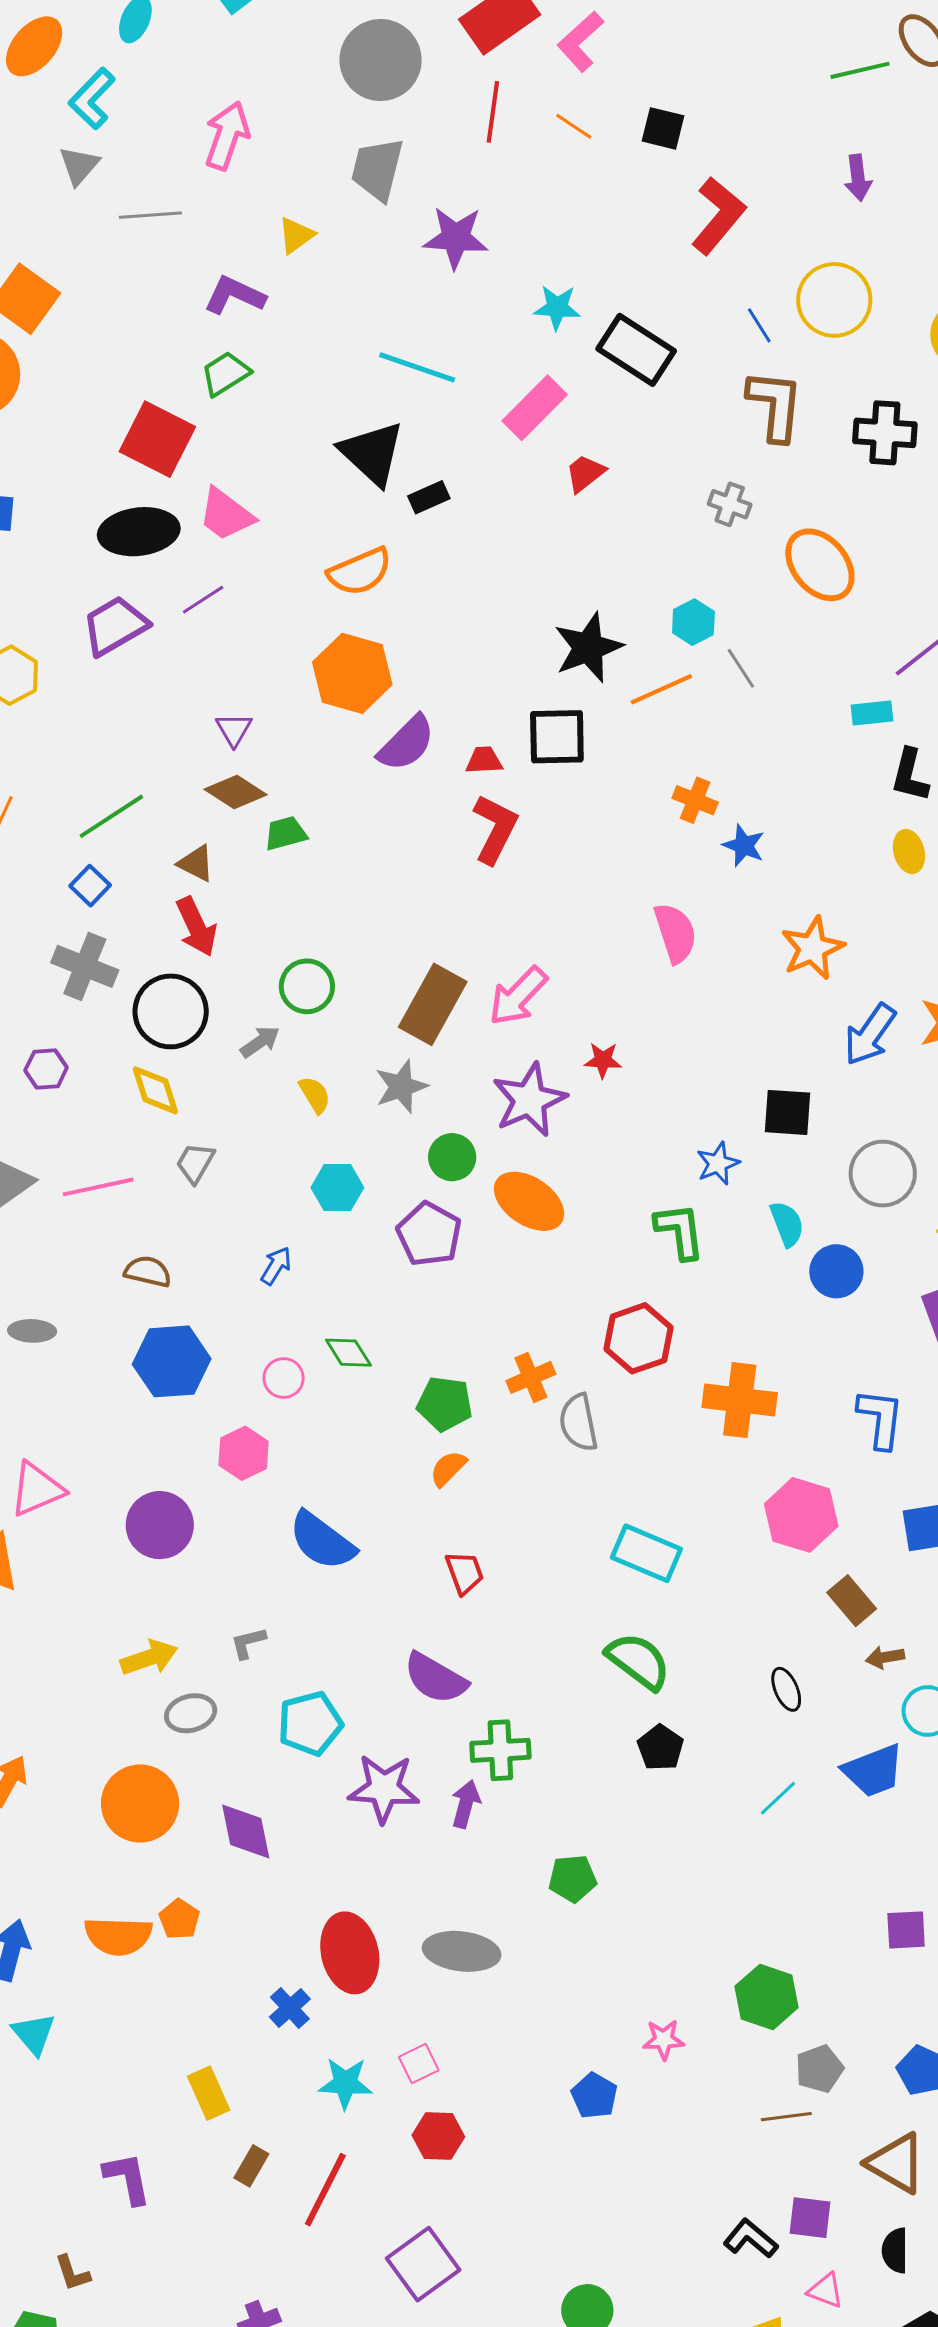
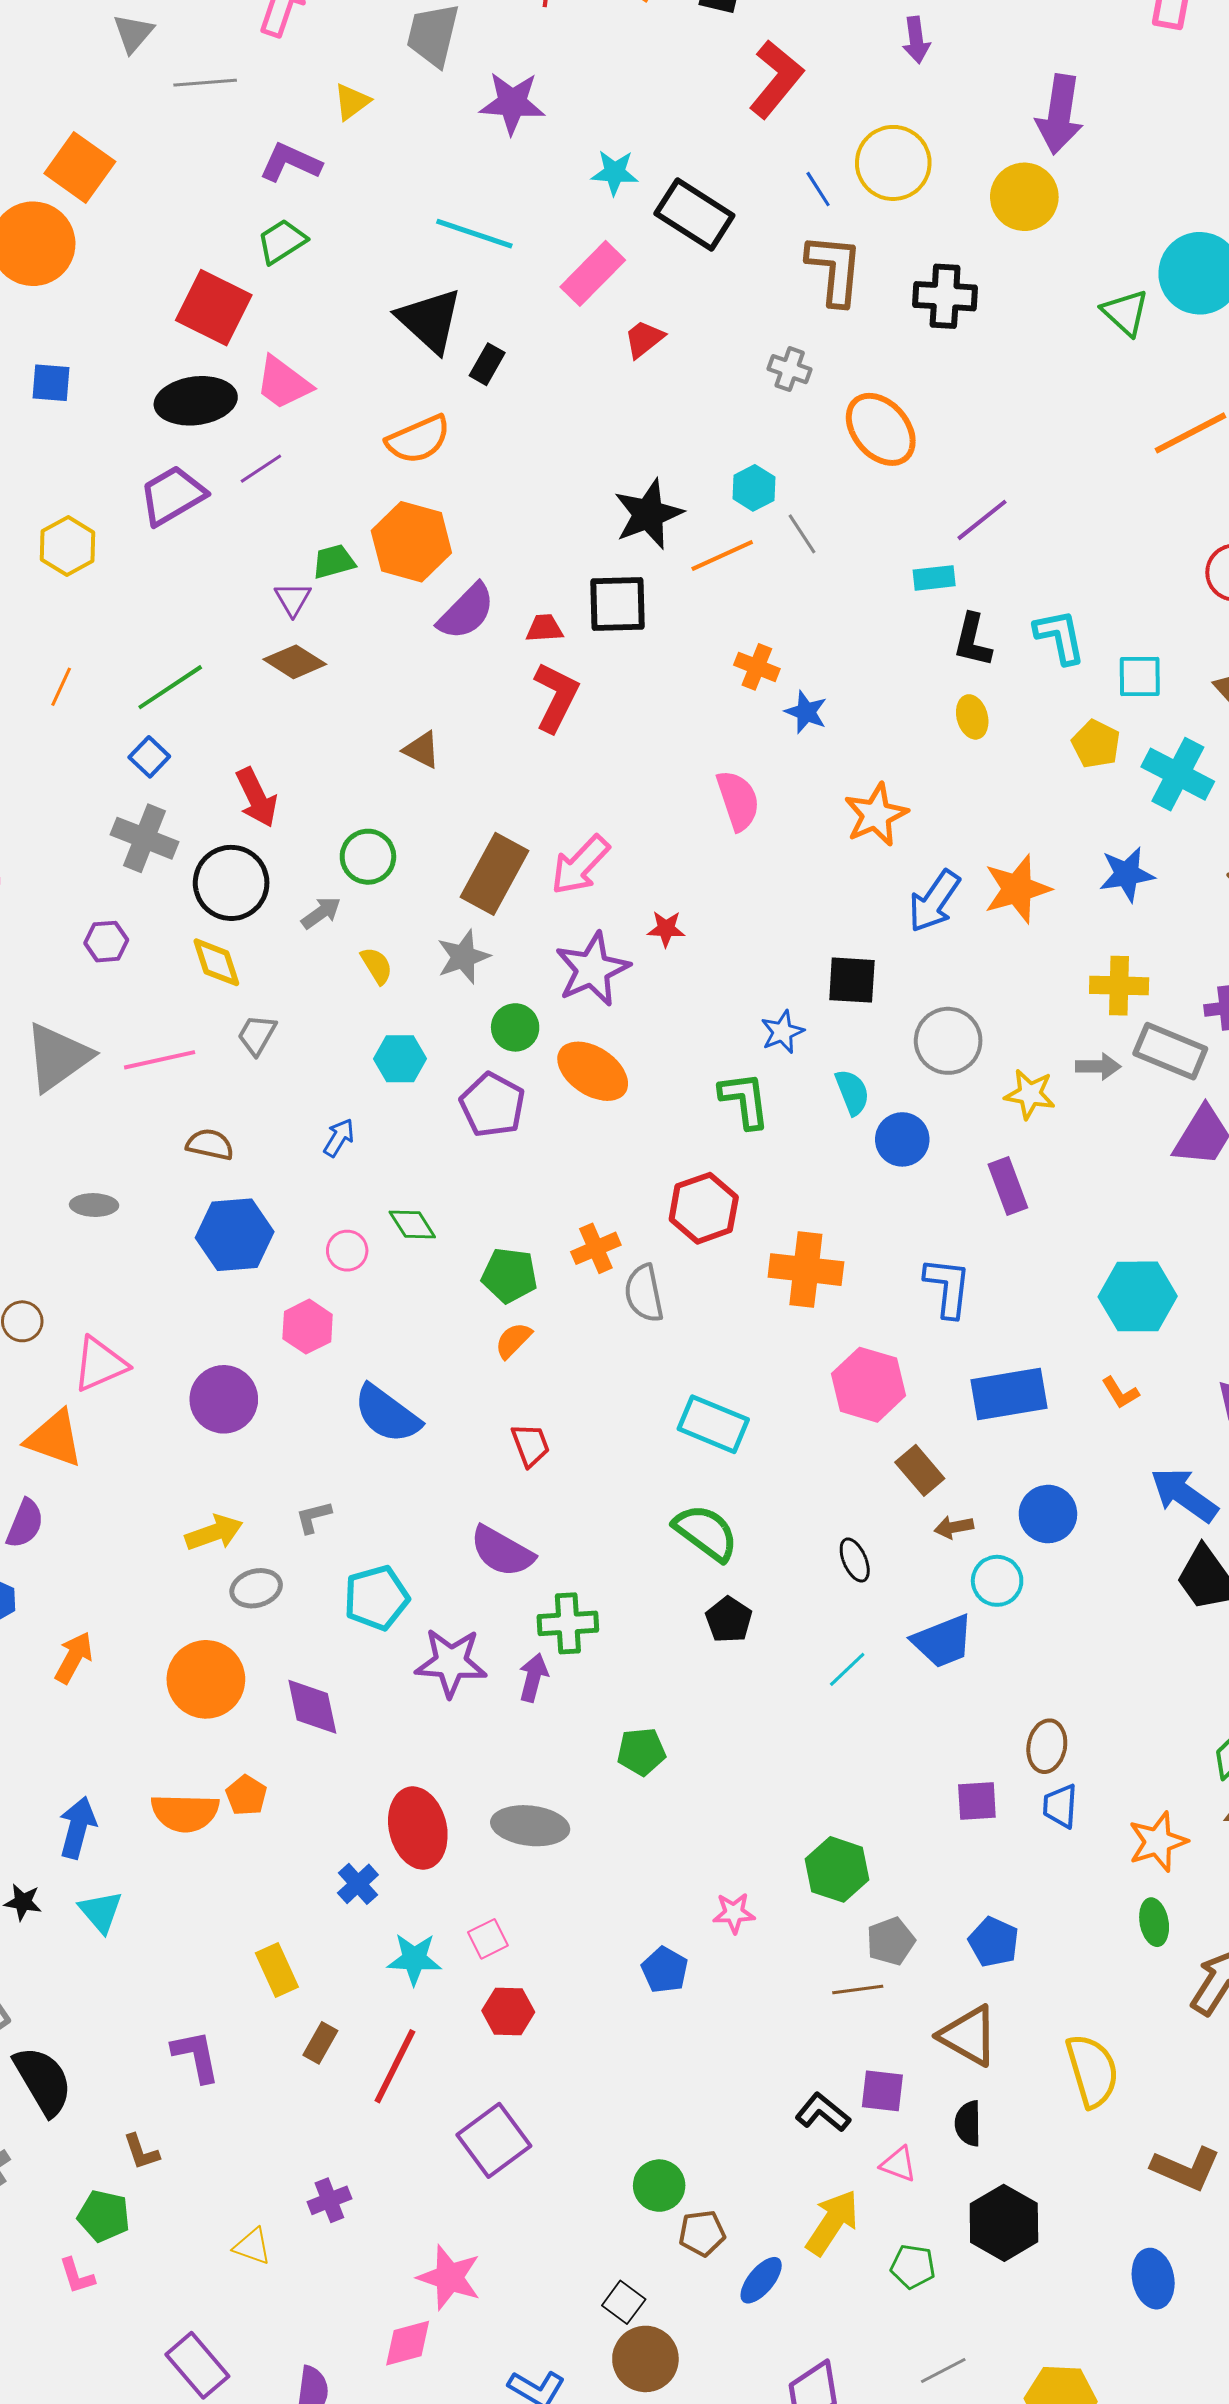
black rectangle: (429, 497) -> (487, 364), turned -36
green trapezoid: (286, 833) -> (334, 562), moved
brown triangle: (196, 863) -> (422, 750), moved

